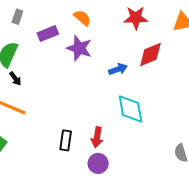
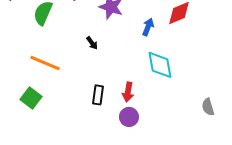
blue arrow: (118, 69) -> (148, 27), turned -48
black arrow: (15, 79) -> (92, 43), moved

